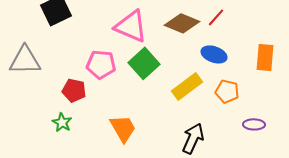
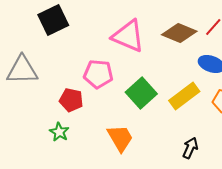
green square: (144, 63) -> (141, 93), moved
black arrow: (193, 138) -> (190, 148), size x0.7

